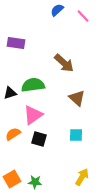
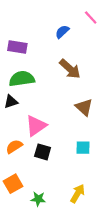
blue semicircle: (57, 10) -> (62, 32), moved
green semicircle: (33, 85) -> (22, 79), moved
yellow arrow: (82, 177) -> (78, 194), moved
orange square: (12, 179) -> (13, 184), moved

